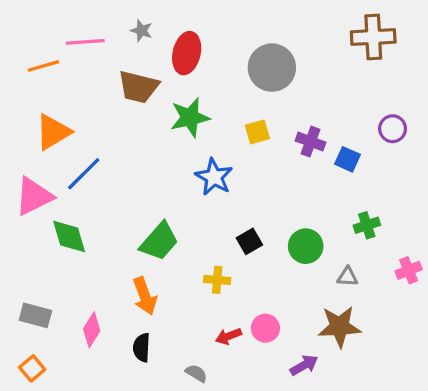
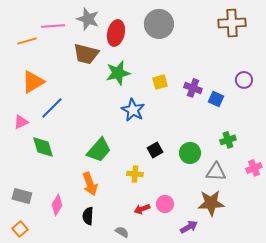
gray star: (142, 31) -> (88, 19), size x1.6
gray circle: (272, 68) -> (159, 24), moved
pink triangle: (34, 196) -> (21, 122), size x0.6
gray triangle: (347, 277) -> (216, 172), size x1.5

